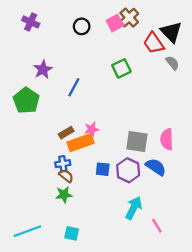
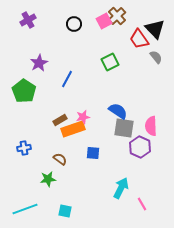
purple cross: (31, 22) -> (28, 20), turned 35
blue cross: (63, 164) -> (24, 148), moved
blue semicircle: (156, 167) -> (118, 111), moved
purple hexagon: (128, 170) -> (140, 147), moved
green star: (64, 195) -> (48, 179), moved

